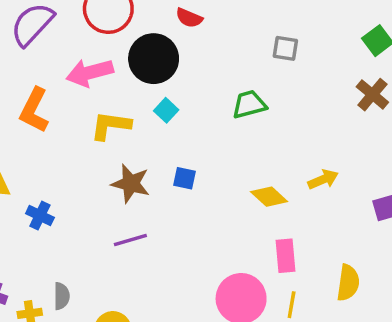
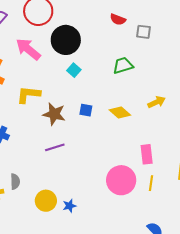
red semicircle: (189, 18) -> (118, 19), moved
pink arrow: (90, 73) -> (28, 49), turned 56
yellow L-shape: (111, 126) -> (28, 95), moved
yellow arrow: (323, 179) -> (156, 102), moved
yellow diamond: (269, 197) -> (120, 112), moved

